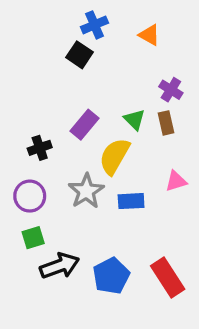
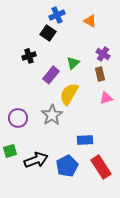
green triangle: (134, 120) -> (73, 63), moved, turned 32
black cross: (40, 148) -> (29, 56), moved
pink triangle: (176, 181) -> (106, 98), moved
blue rectangle: (131, 201) -> (85, 140), moved
green square: (33, 238) -> (10, 151), moved

